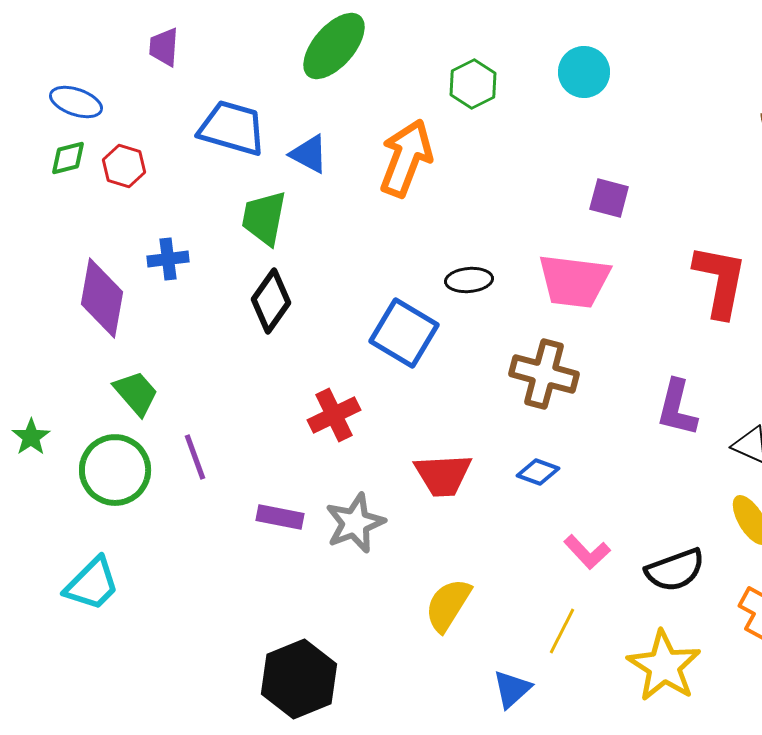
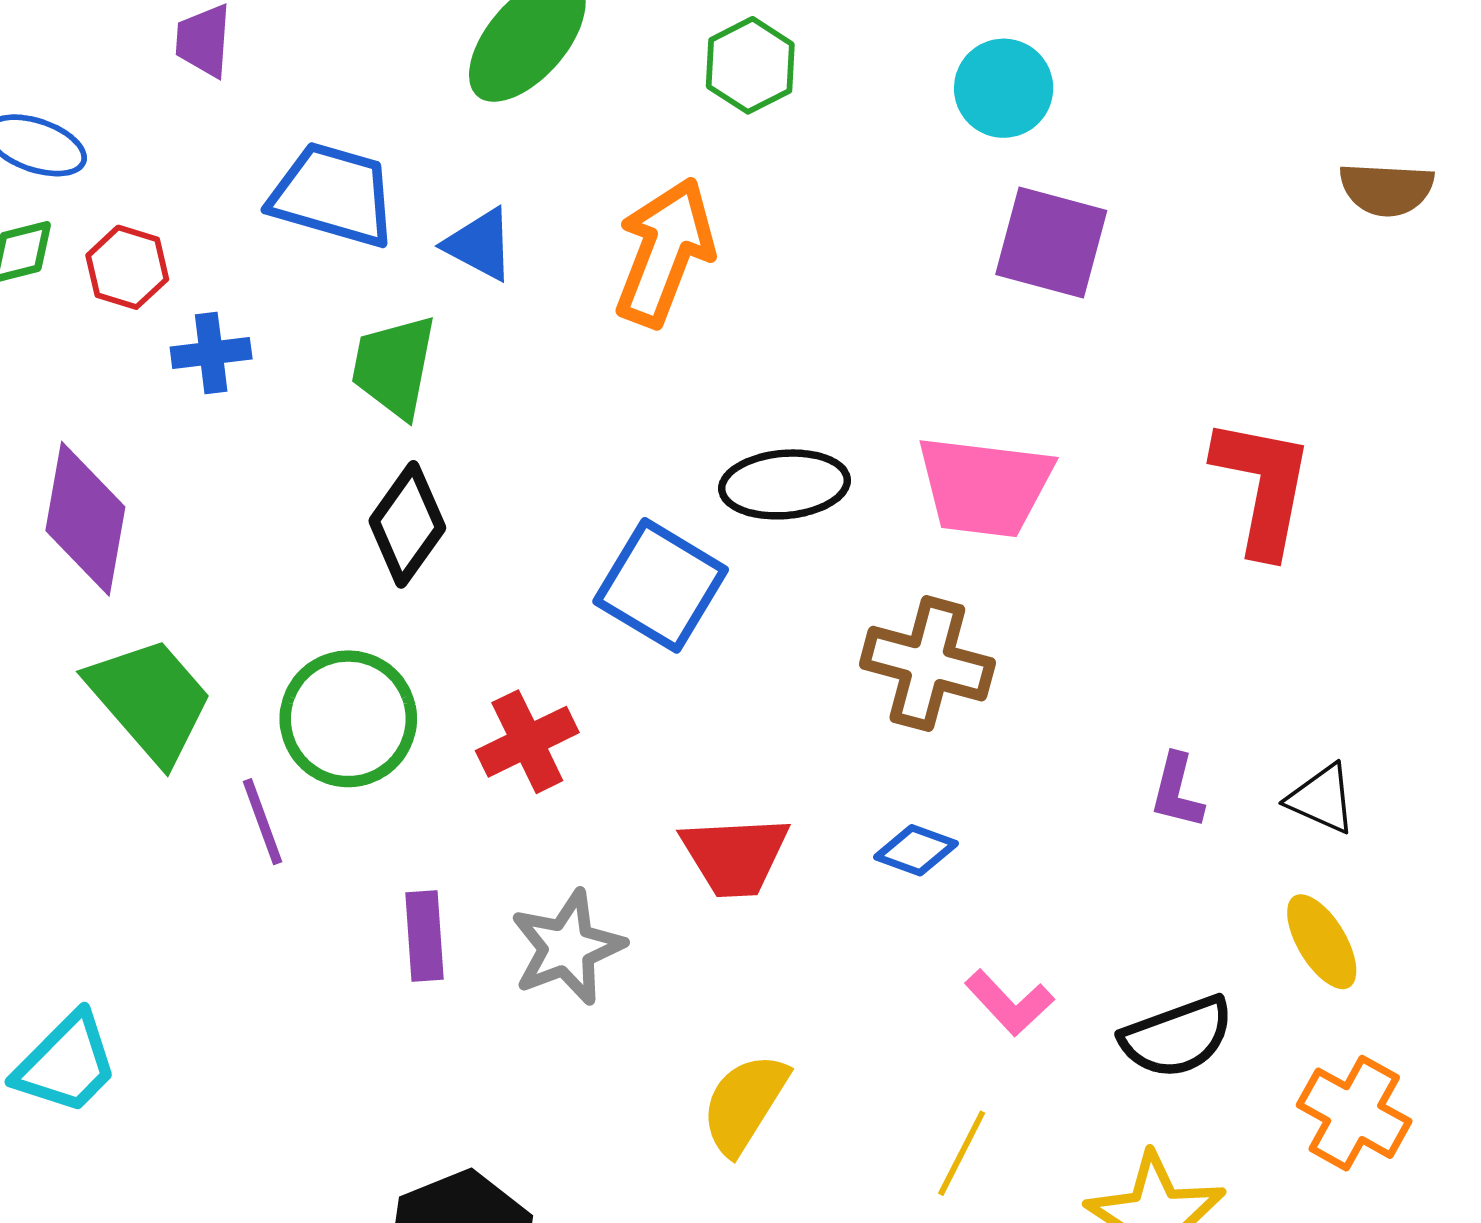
green hexagon: (473, 84) -> (750, 65), moved
purple square: (609, 198) -> (1051, 243), moved, size x1.5
blue cross: (168, 259) -> (211, 353), moved
black ellipse: (469, 280) -> (785, 484), size x1.4
green trapezoid: (136, 393) -> (150, 700), size x1.5
purple L-shape: (677, 408) -> (1177, 791), moved, size x0.7
green circle: (115, 470) -> (348, 719), moved
purple rectangle: (280, 517) -> (424, 936), turned 75

